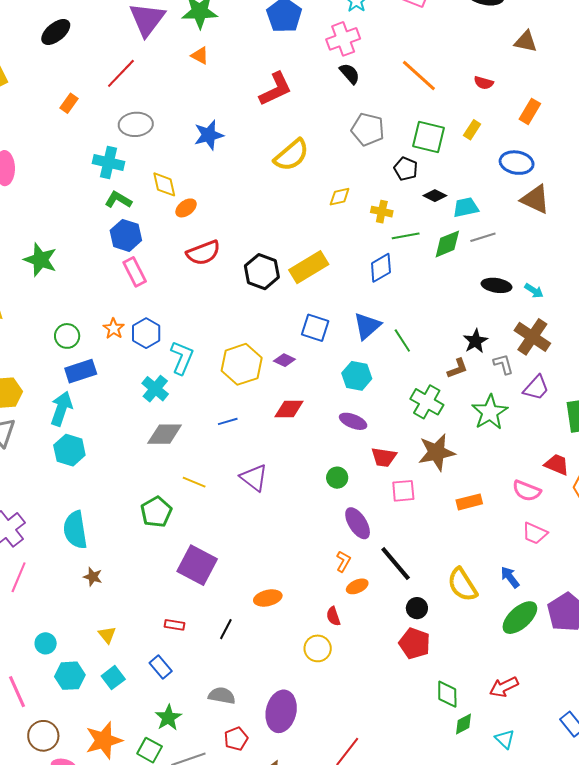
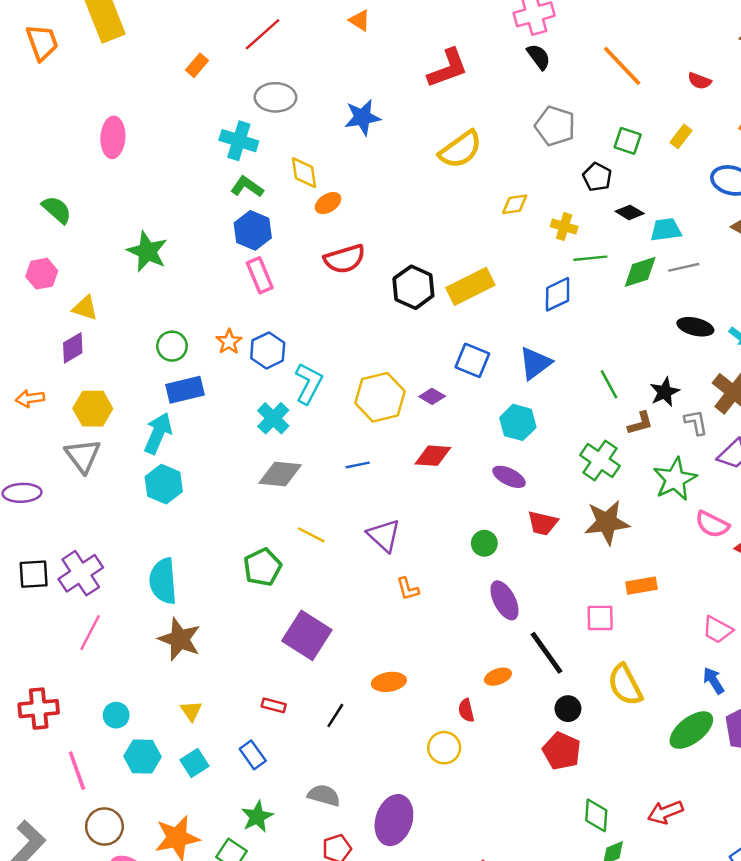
green square: (428, 137) -> (628, 141), size x0.7
green line: (402, 340) -> (609, 384), moved
pink square: (403, 491) -> (600, 618), moved
pink semicircle: (527, 491) -> (712, 524), moved
orange L-shape: (343, 561) -> (408, 589), moved, turned 130
brown star: (93, 577) -> (180, 639), size x1.8
blue arrow: (510, 577) -> (714, 681), moved

